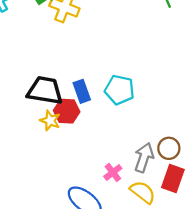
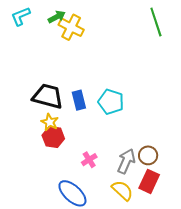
red hexagon: (67, 111) -> (53, 137), moved
pink cross: (113, 172) -> (89, 160), moved

